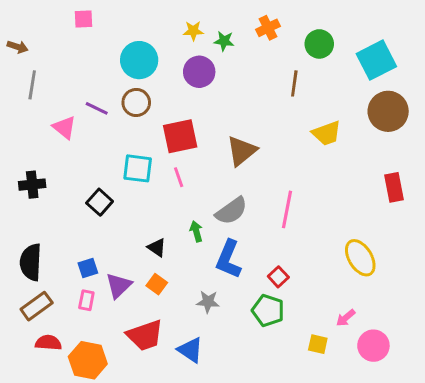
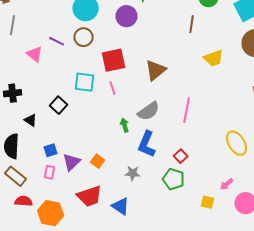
black triangle: (157, 248) -> (31, 120), moved
brown rectangle: (37, 306) -> (16, 176), turned 75

